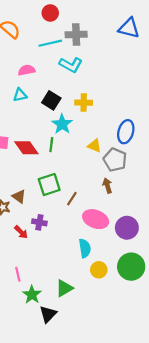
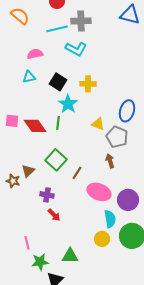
green square: (49, 185) -> (56, 160), turned -30
brown triangle: (19, 196) -> (28, 171), turned 40
red arrow: (21, 232) -> (54, 215), moved
cyan semicircle: (85, 248) -> (110, 219), moved
green triangle: (64, 288) -> (70, 256), turned 30
green star: (32, 295) -> (40, 262), turned 30

